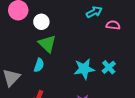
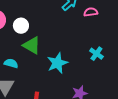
cyan semicircle: (39, 65) -> (11, 63), moved, turned -80
cyan star: (84, 69) -> (57, 63), moved

